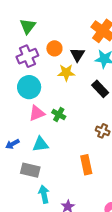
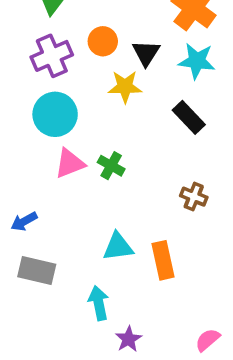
cyan triangle: (40, 144) -> (118, 247), moved
gray rectangle: (30, 170) -> (37, 271), moved
cyan arrow: (44, 194) -> (99, 303), moved

